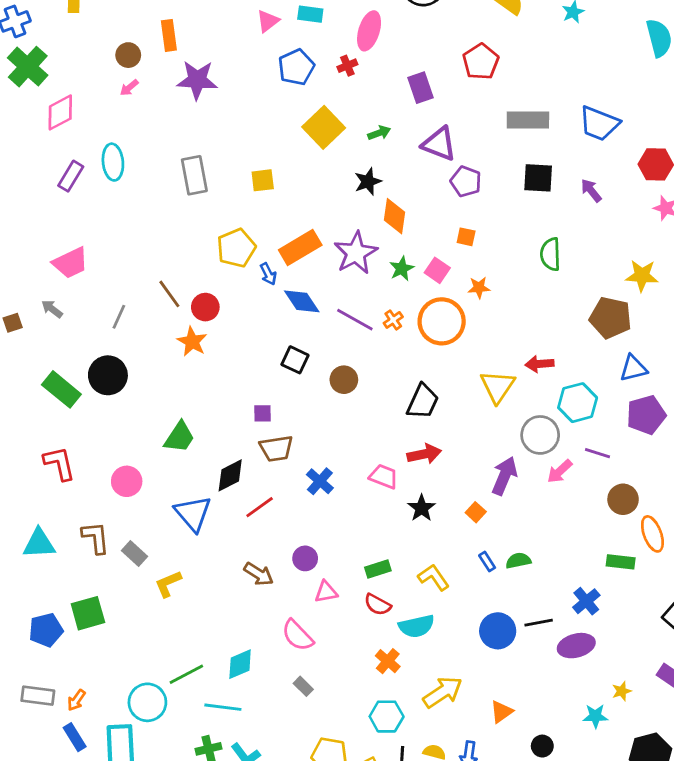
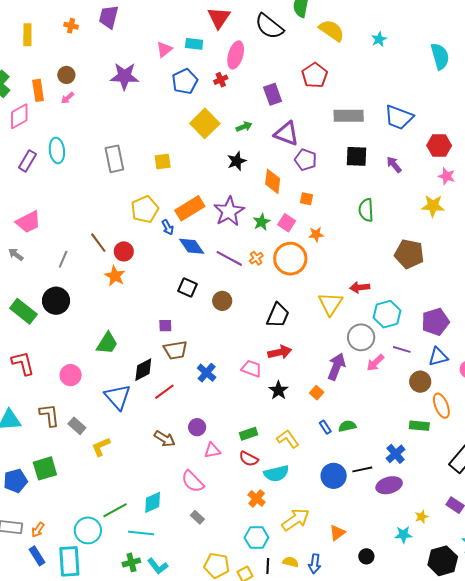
orange rectangle: (169, 35) -> (38, 90), moved
purple star: (197, 80) -> (125, 76), moved
orange diamond: (394, 216) -> (273, 181), moved
yellow star: (642, 276) -> (433, 206), moved
blue triangle: (633, 368) -> (438, 357), moved

